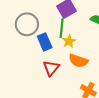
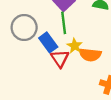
yellow star: (69, 41) -> (75, 46), moved
red triangle: (51, 68) -> (60, 58), moved

